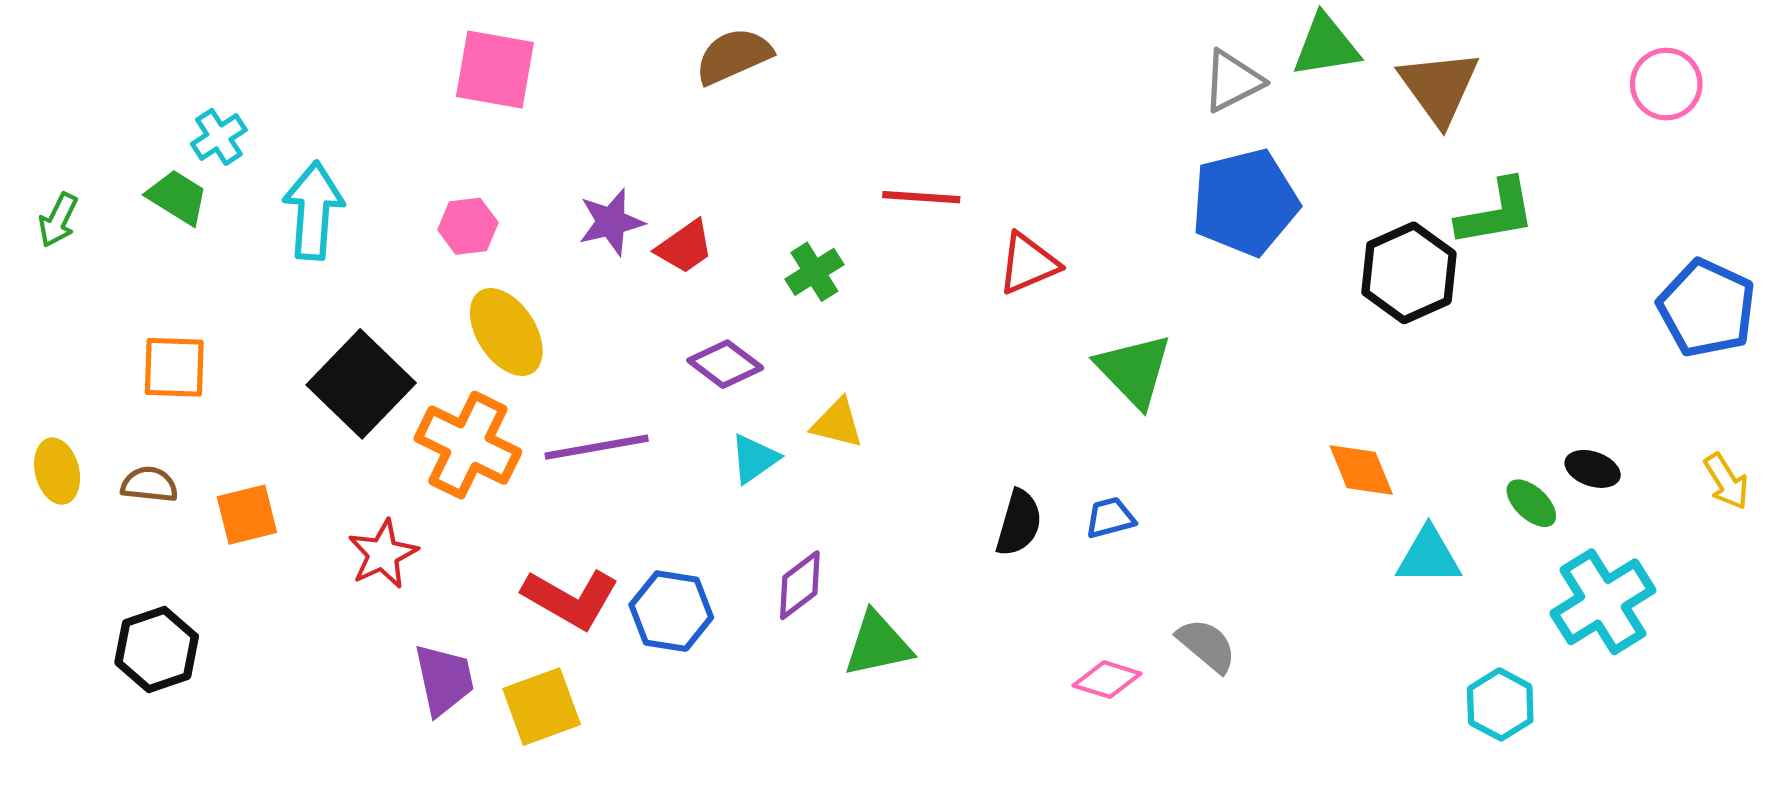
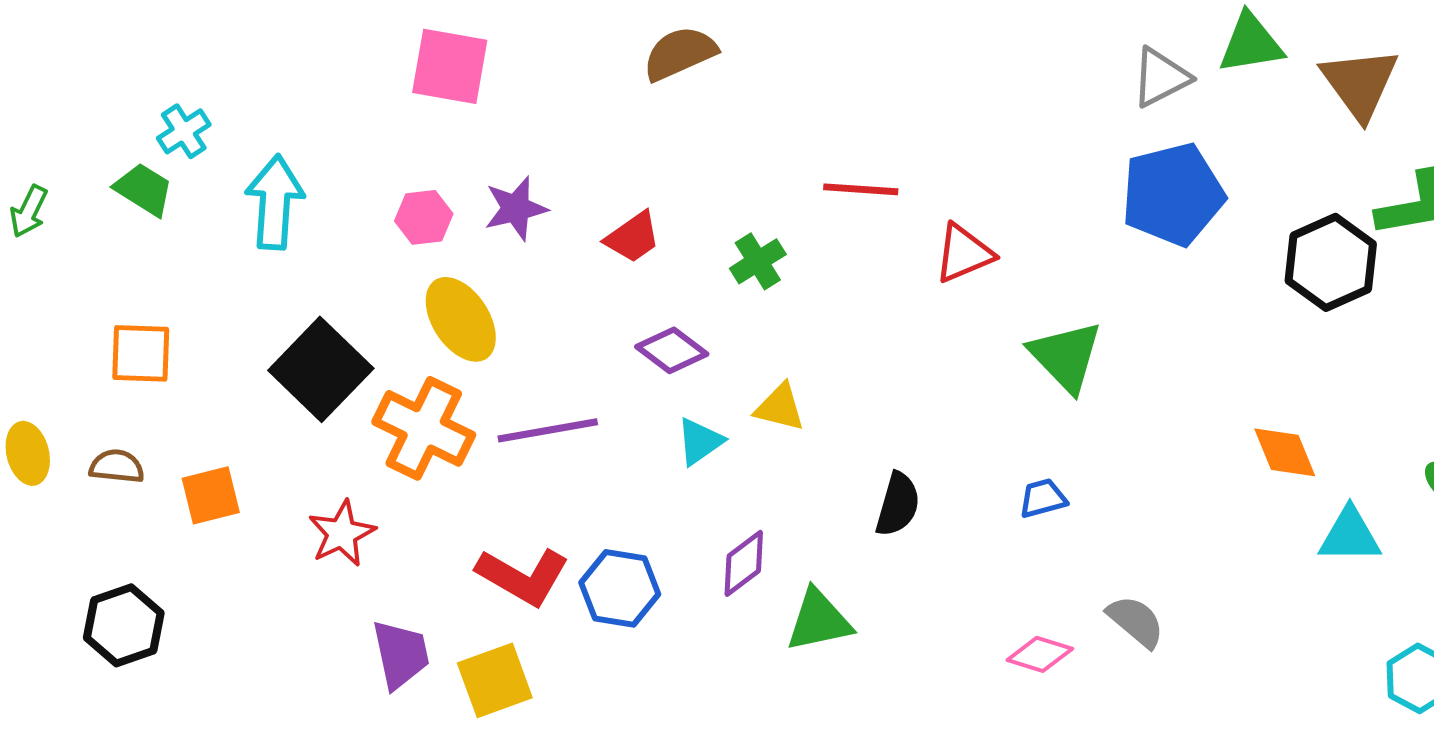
purple star: (611, 222) -> (516, 208), moved
black semicircle: (1019, 523) -> (898, 504), moved

